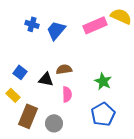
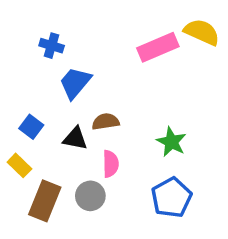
blue trapezoid: (56, 30) -> (75, 83), moved
gray circle: (54, 123) -> (90, 196), moved

